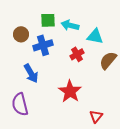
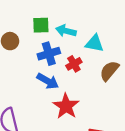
blue cross: (43, 45) -> (49, 54), moved
blue arrow: (31, 73) -> (48, 81), moved, turned -30

